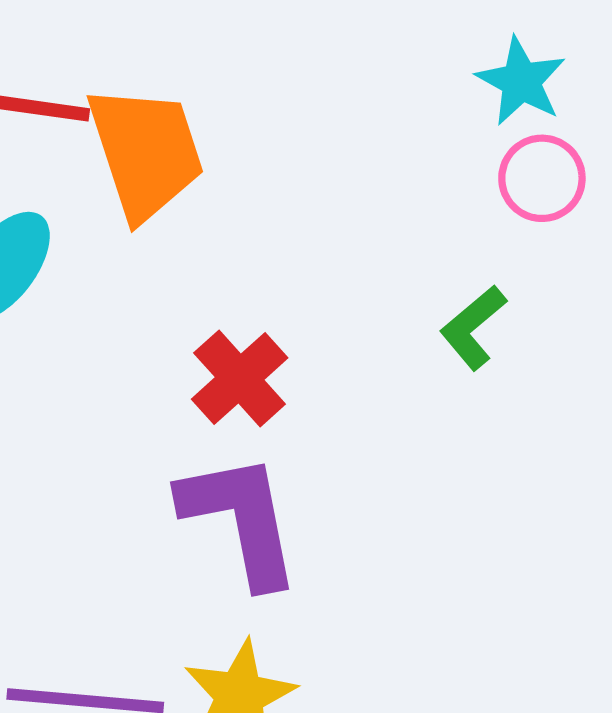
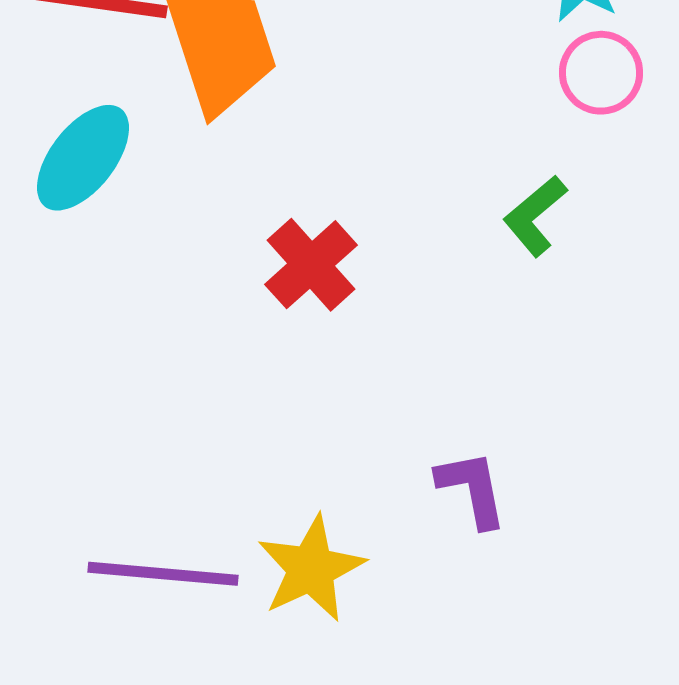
purple L-shape: (241, 519) -> (472, 489), moved, size x0.6

